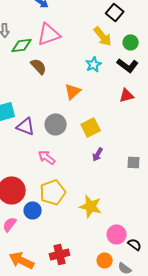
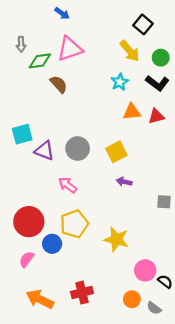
orange triangle: (73, 91) -> (132, 112), moved, turned 36
purple arrow: (98, 154) -> (124, 182), turned 72
gray square: (134, 162) -> (164, 202), moved

